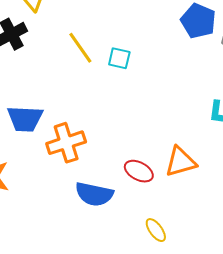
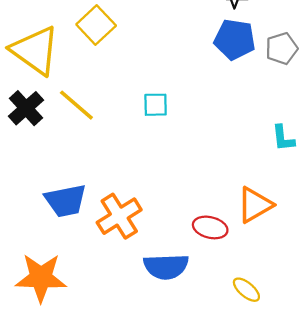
yellow line: (80, 48) -> (76, 105), moved

